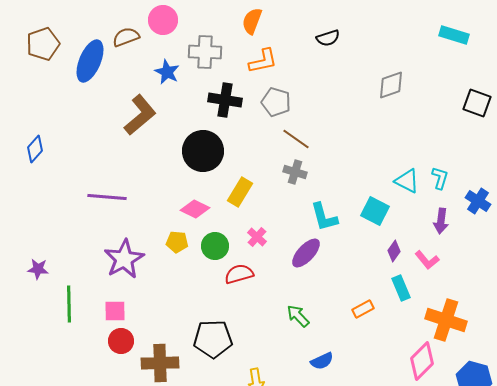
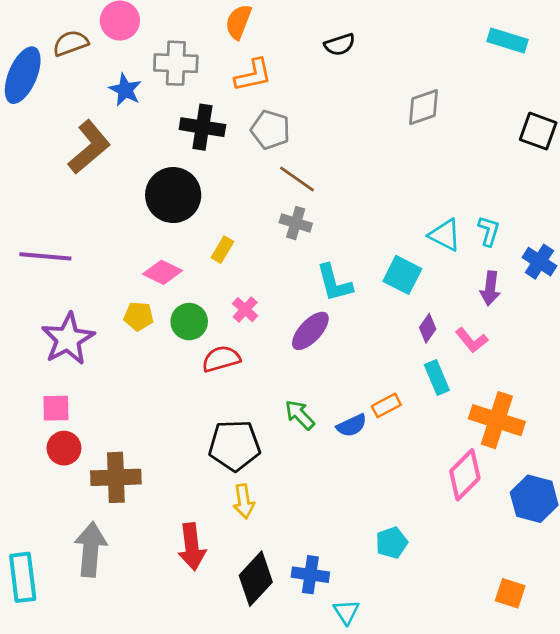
yellow rectangle: (240, 192) -> (222, 250), size x0.7
black pentagon: (213, 339) -> (234, 445), moved
blue semicircle: (322, 361) -> (352, 425), moved

